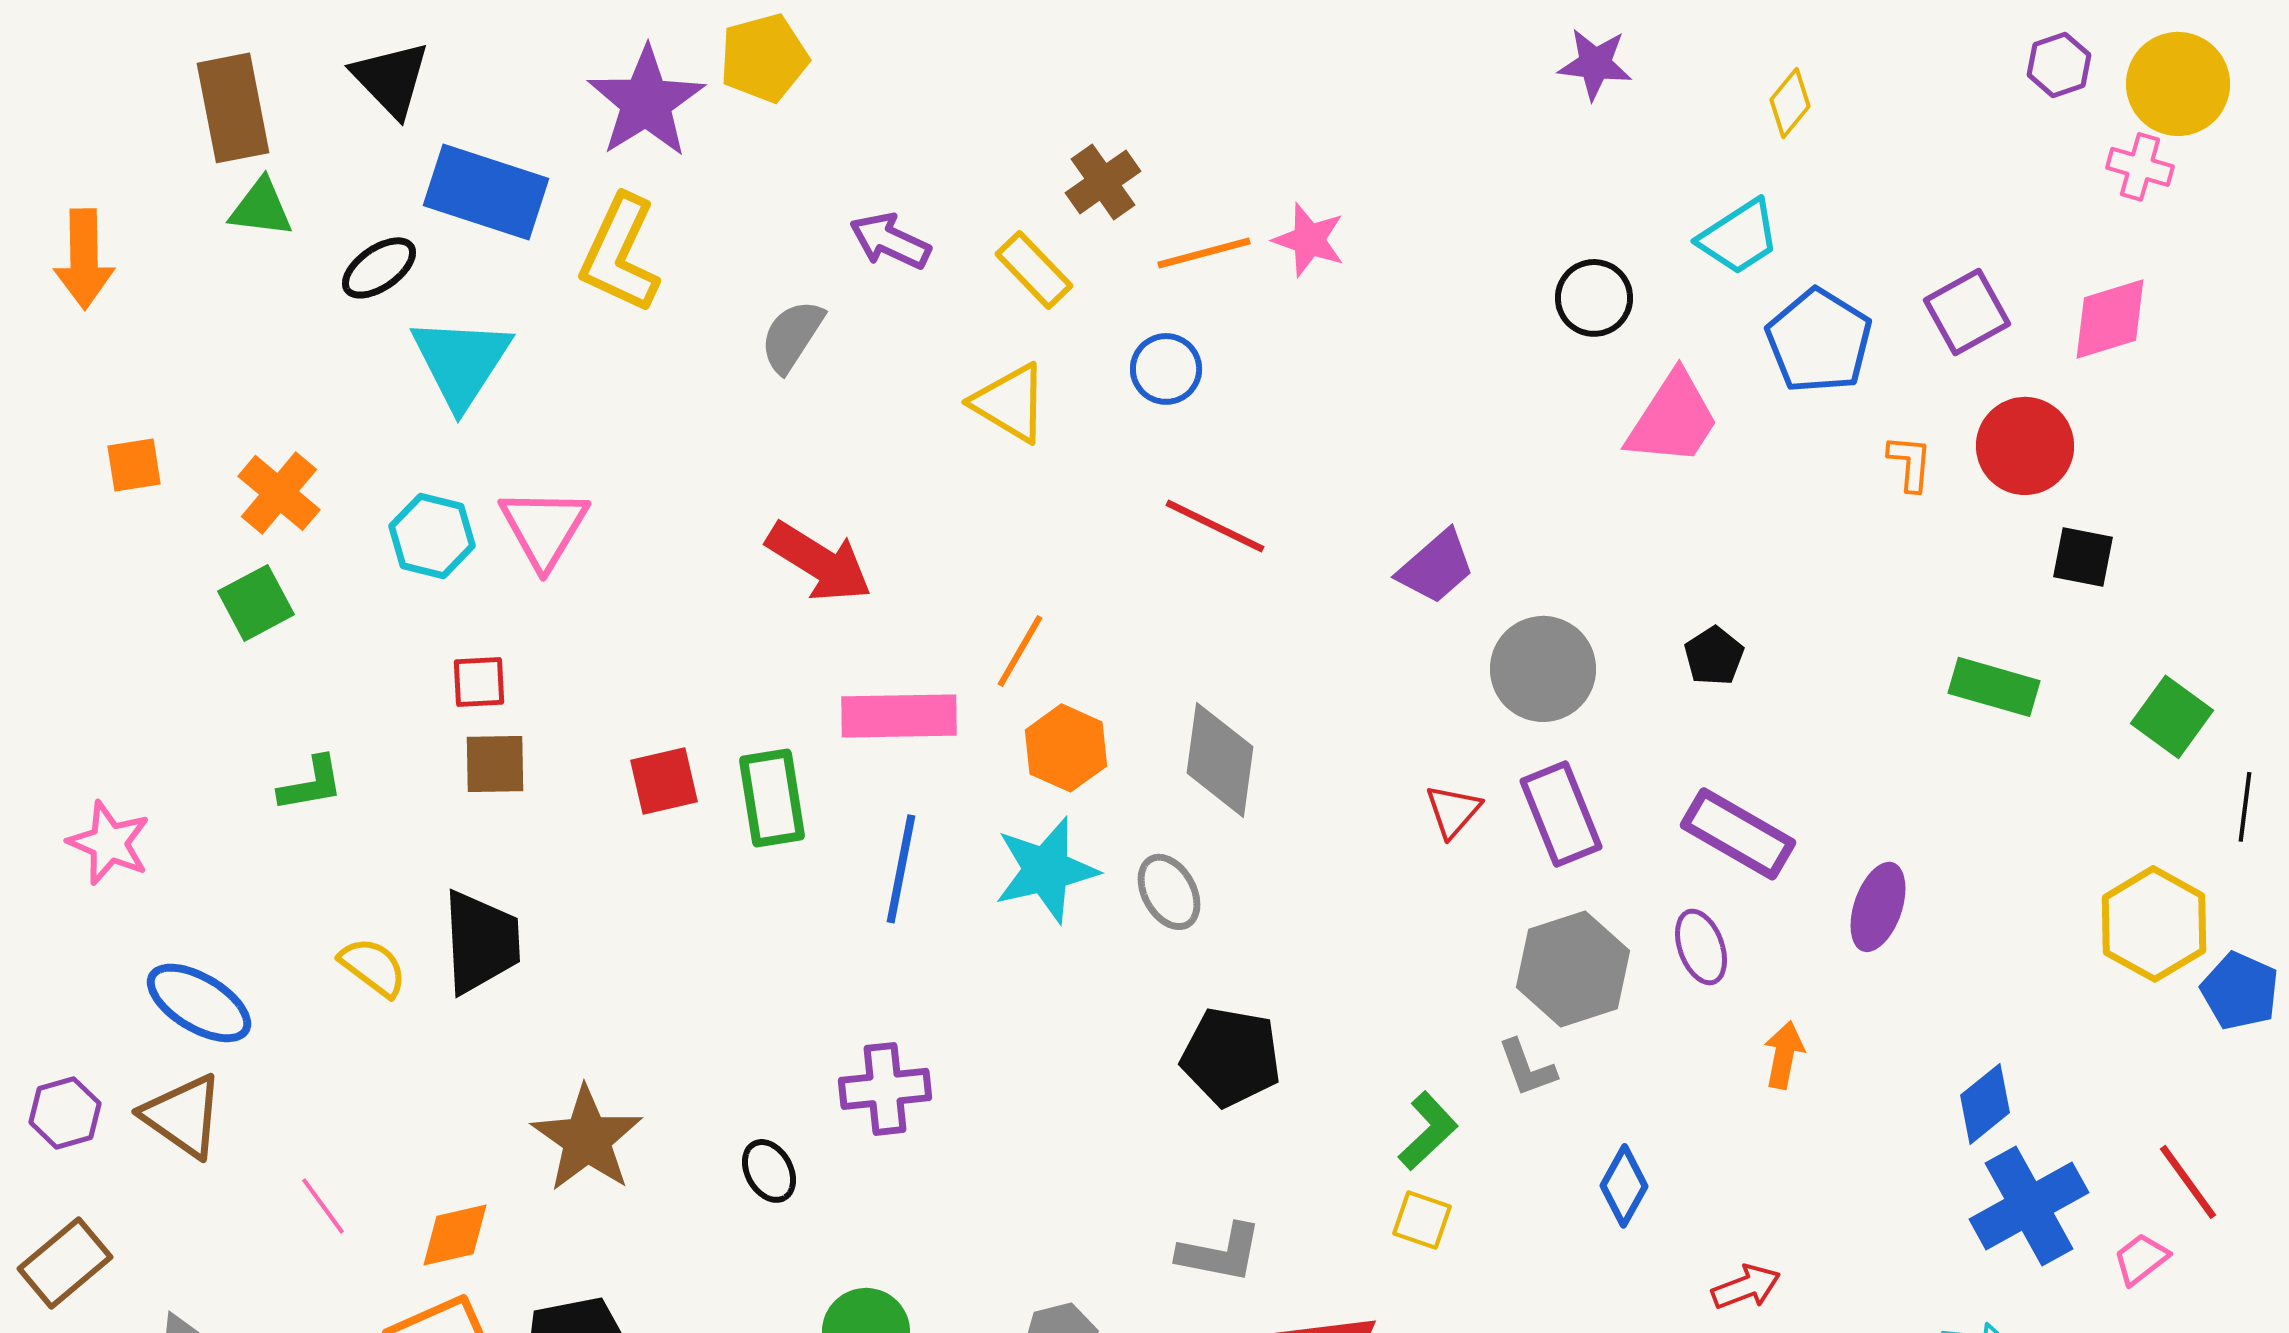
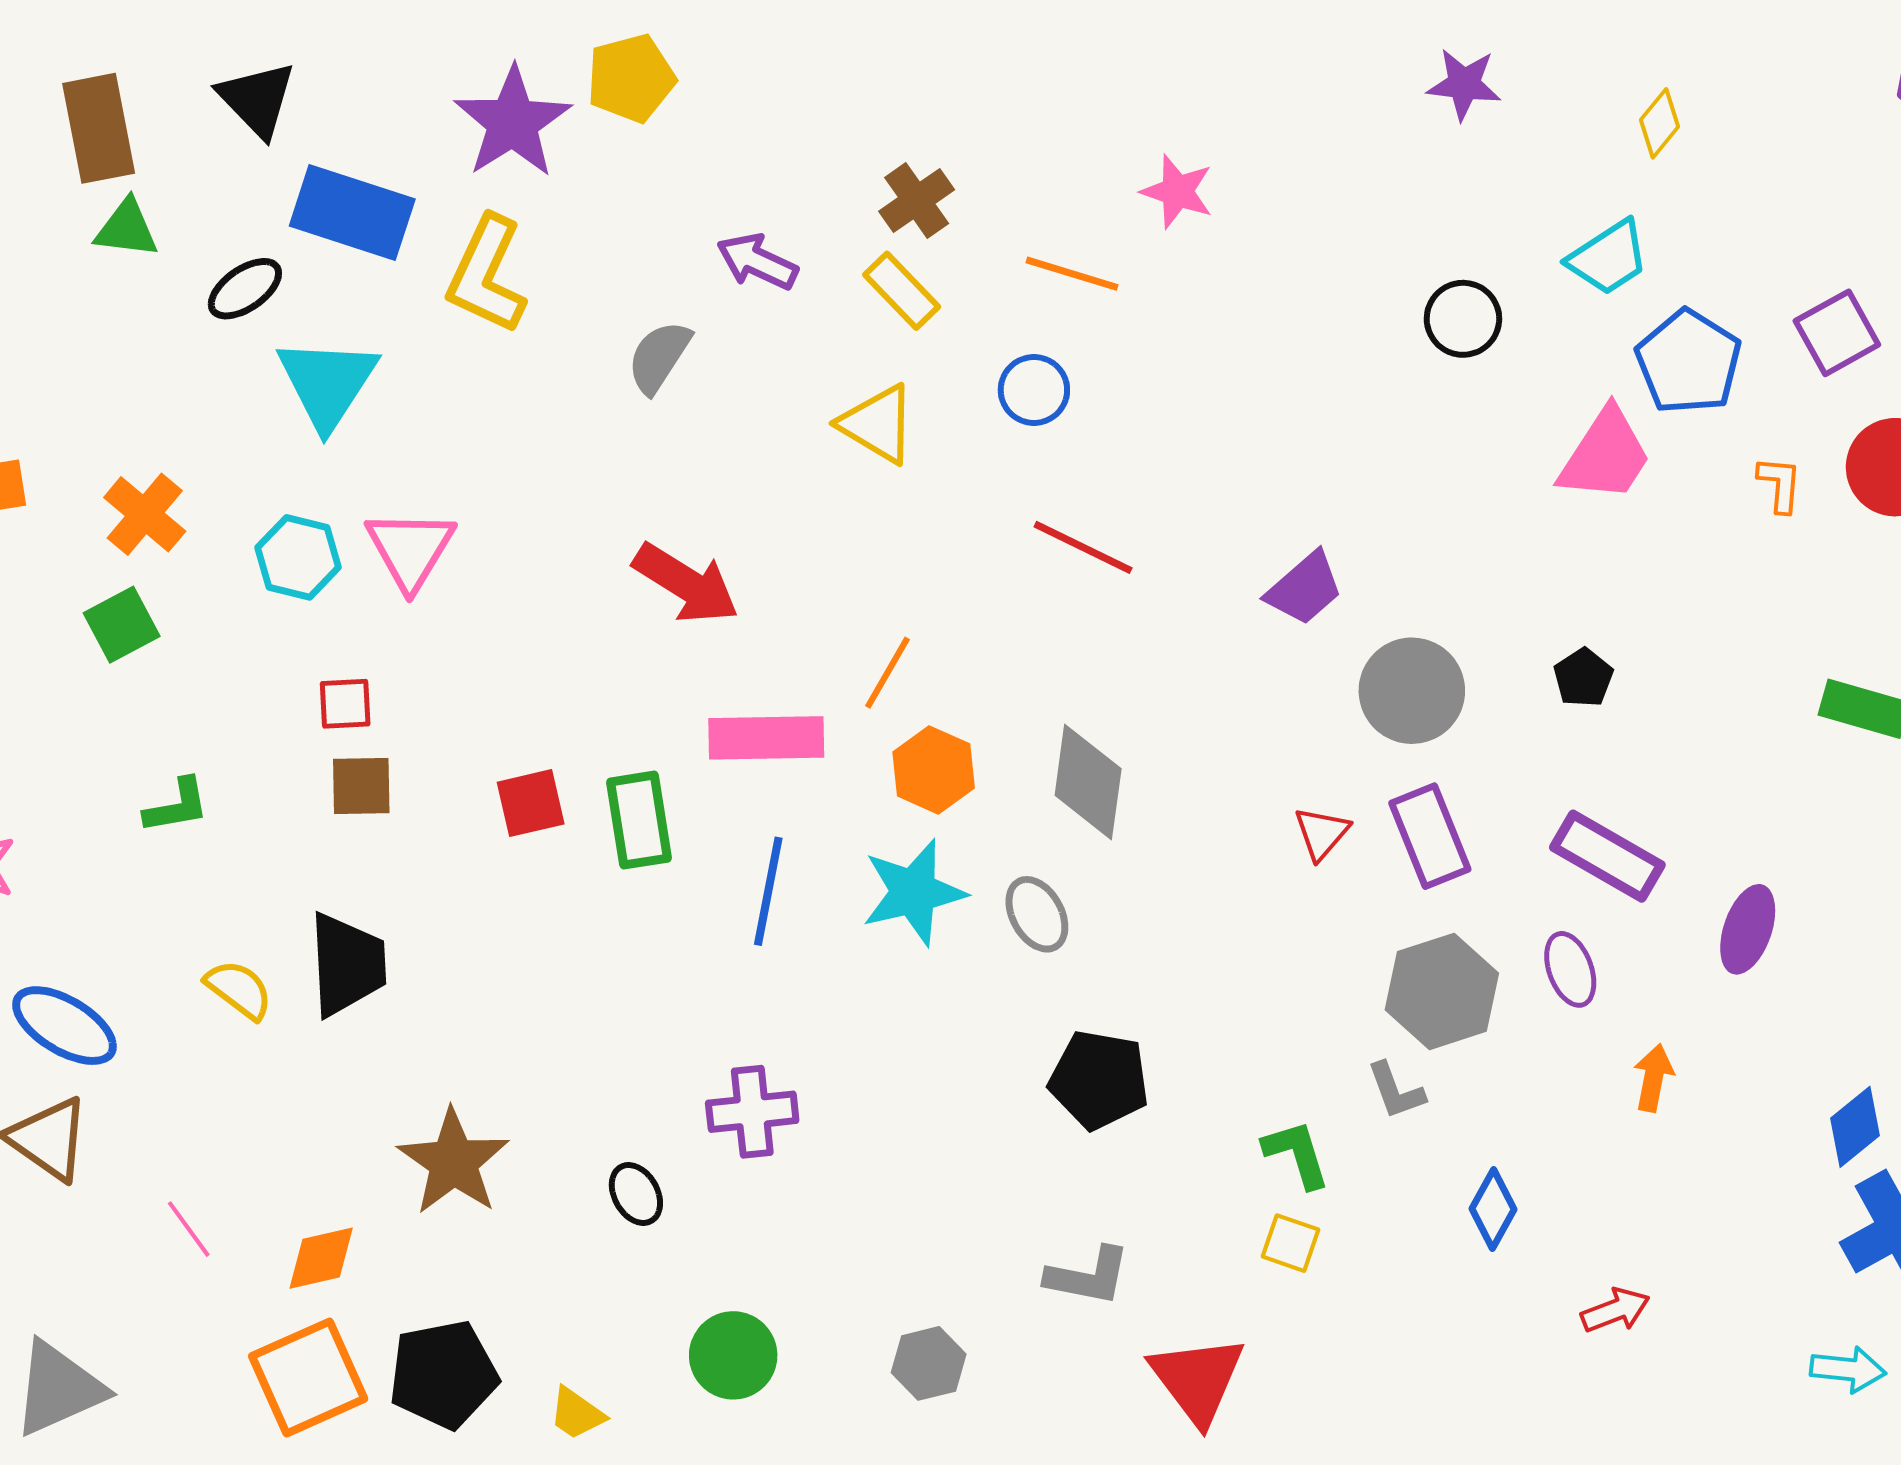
brown cross: (1103, 182) -> (917, 201), moved
pink star: (1309, 240) -> (1177, 191), moved
orange line: (1204, 253) -> (1072, 274), turned 32
pink trapezoid: (1673, 419) -> (1605, 455), moved
green L-shape: (1428, 1131) -> (1297, 1154), turned -64

